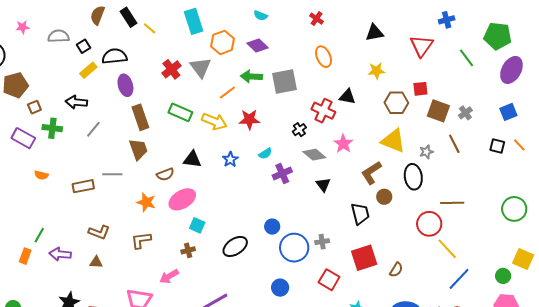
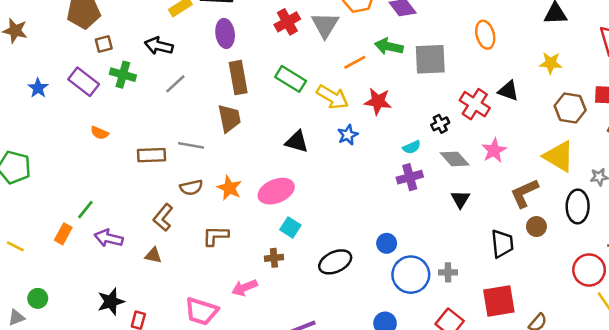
cyan semicircle: (265, 154) -> (412, 147), moved
blue star: (230, 159) -> (348, 135), moved
brown semicircle: (165, 174) -> (191, 187), moved
brown L-shape: (99, 232) -> (163, 217), turned 100

